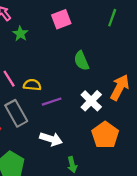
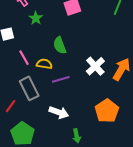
green semicircle: (81, 61) -> (60, 45), moved
white cross: (91, 101) -> (95, 66), moved

